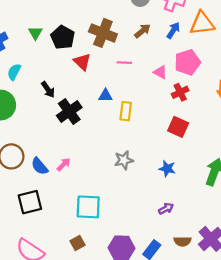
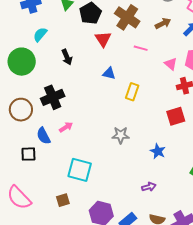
blue triangle: (105, 96) -> (109, 73), moved
black cross: (69, 112) -> (53, 97), moved
red square: (178, 127) -> (176, 116), turned 36
blue semicircle: (40, 166) -> (43, 136), moved
black square: (30, 202) -> (28, 154), size x0.7

